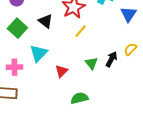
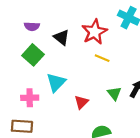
black triangle: (45, 21) -> (62, 37), moved
yellow line: (80, 31) -> (102, 58), turned 72

